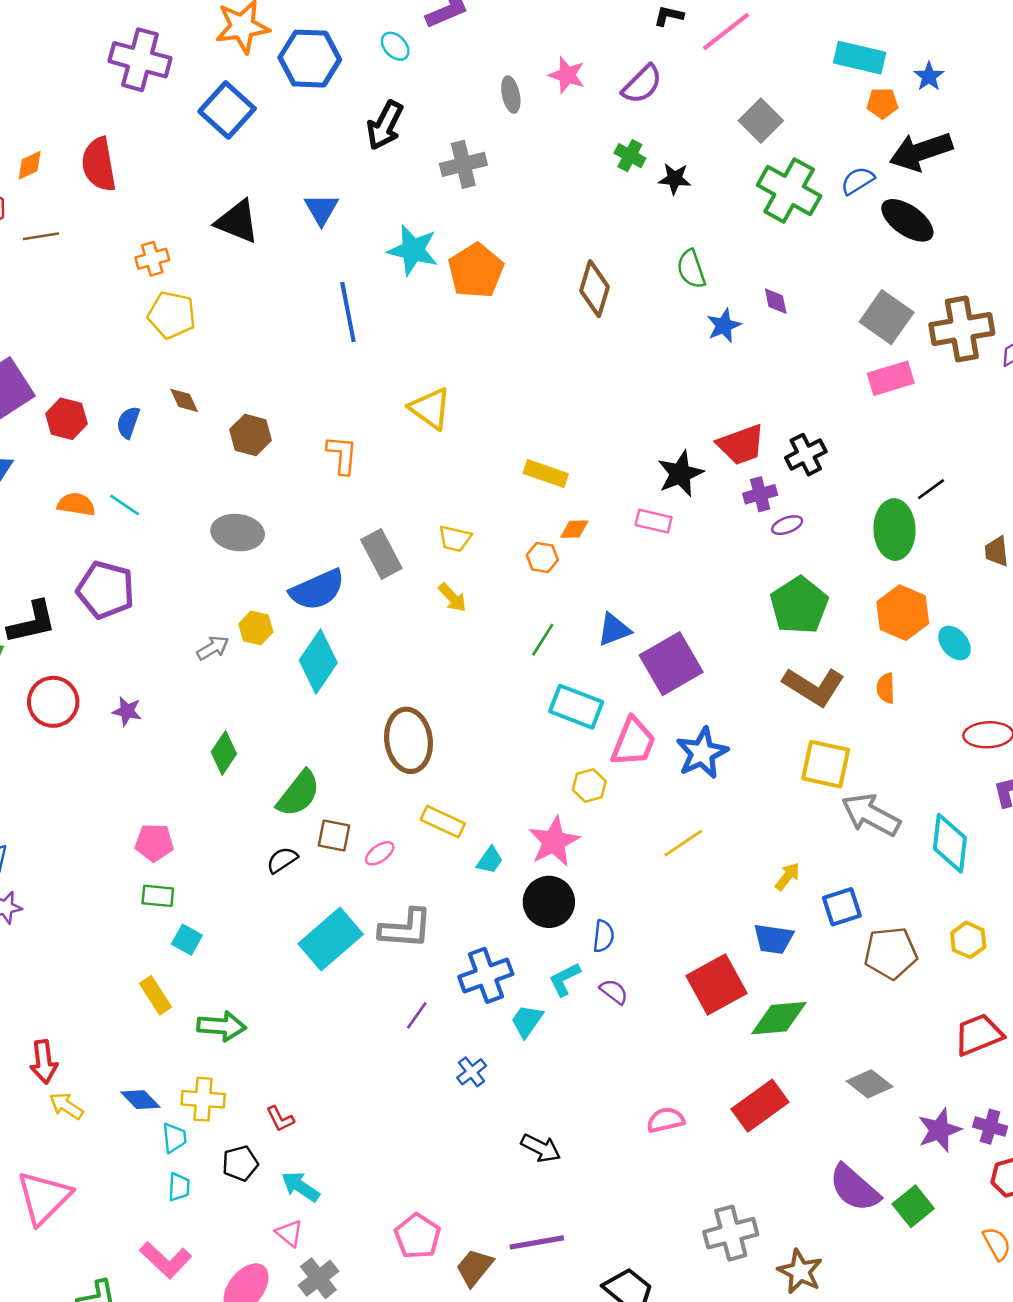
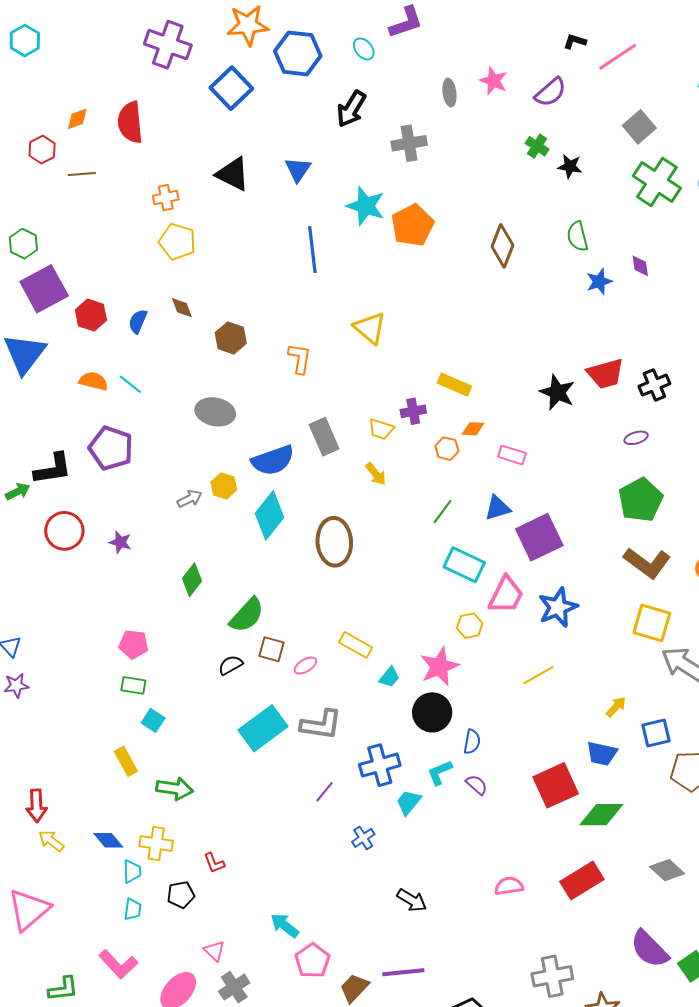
black star: (680, 474) -> (557, 392), turned -30
purple cross: (760, 494) -> (413, 411), moved
pink rectangle: (654, 521) -> (512, 455), moved
brown ellipse: (409, 740) -> (334, 542), moved
cyan arrow: (300, 1187) -> (285, 925), moved

